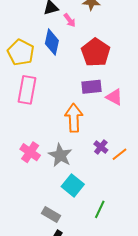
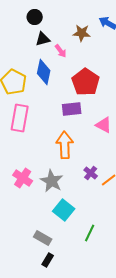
purple rectangle: (91, 87) -> (72, 109), moved

